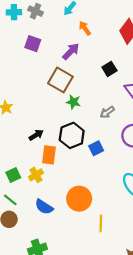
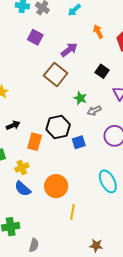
orange arrow: (85, 28) -> (98, 32), moved
black square: (109, 69) -> (102, 71), turned -32
green star: (73, 102) -> (80, 98), moved
black arrow: (36, 135) -> (13, 125), moved
yellow cross: (36, 175) -> (22, 167), moved

